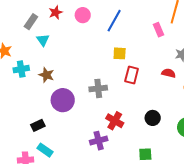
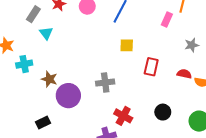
pink rectangle: (158, 30) -> (167, 20), turned 48
red semicircle: (169, 73) -> (184, 74), moved
brown star: (46, 75) -> (49, 79), moved
red rectangle: (132, 75) -> (151, 67), moved

